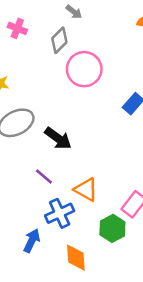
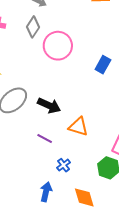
orange triangle: (86, 190) -> (78, 127), moved
blue cross: (60, 213) -> (64, 165), size x0.6

